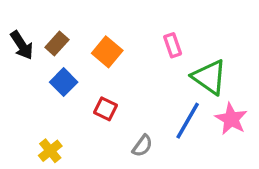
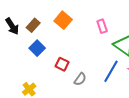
orange square: (107, 52) -> (63, 20), moved
gray semicircle: (142, 146) -> (80, 79), moved

